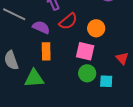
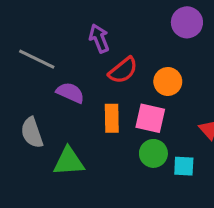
purple semicircle: (41, 27) -> (70, 93), moved
orange rectangle: (46, 51) -> (112, 118), moved

